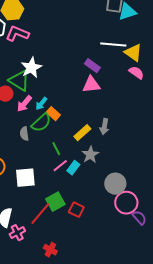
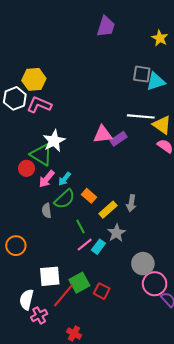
purple rectangle: (92, 66) -> (119, 139), turned -70
pink triangle: (91, 85) -> (103, 134), moved
orange rectangle: (53, 114) -> (89, 196), moved
white square: (25, 178) -> (50, 276), moved

